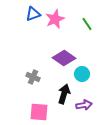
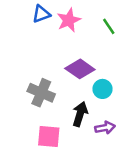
gray cross: (33, 77) -> (41, 93), size x1.5

